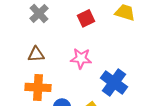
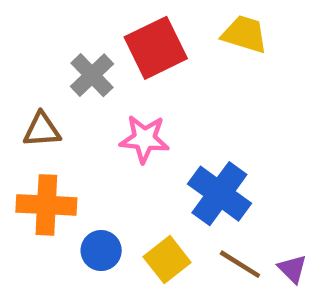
gray cross: (39, 13) -> (92, 75), moved
red square: (86, 18) -> (156, 48), size x1.5

